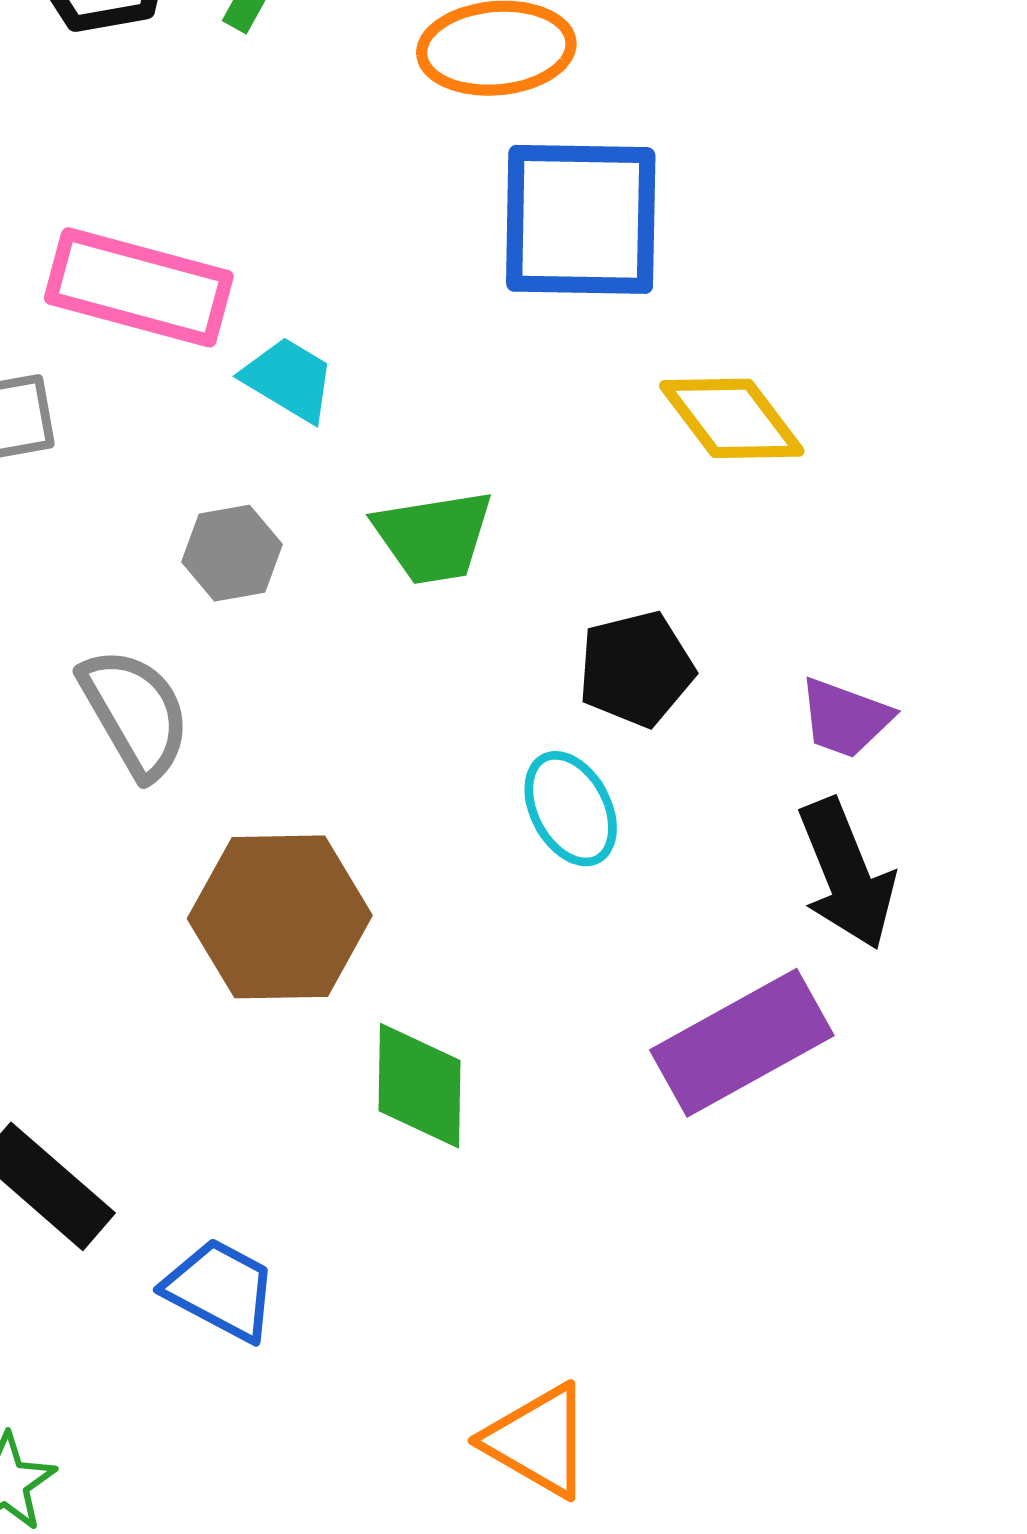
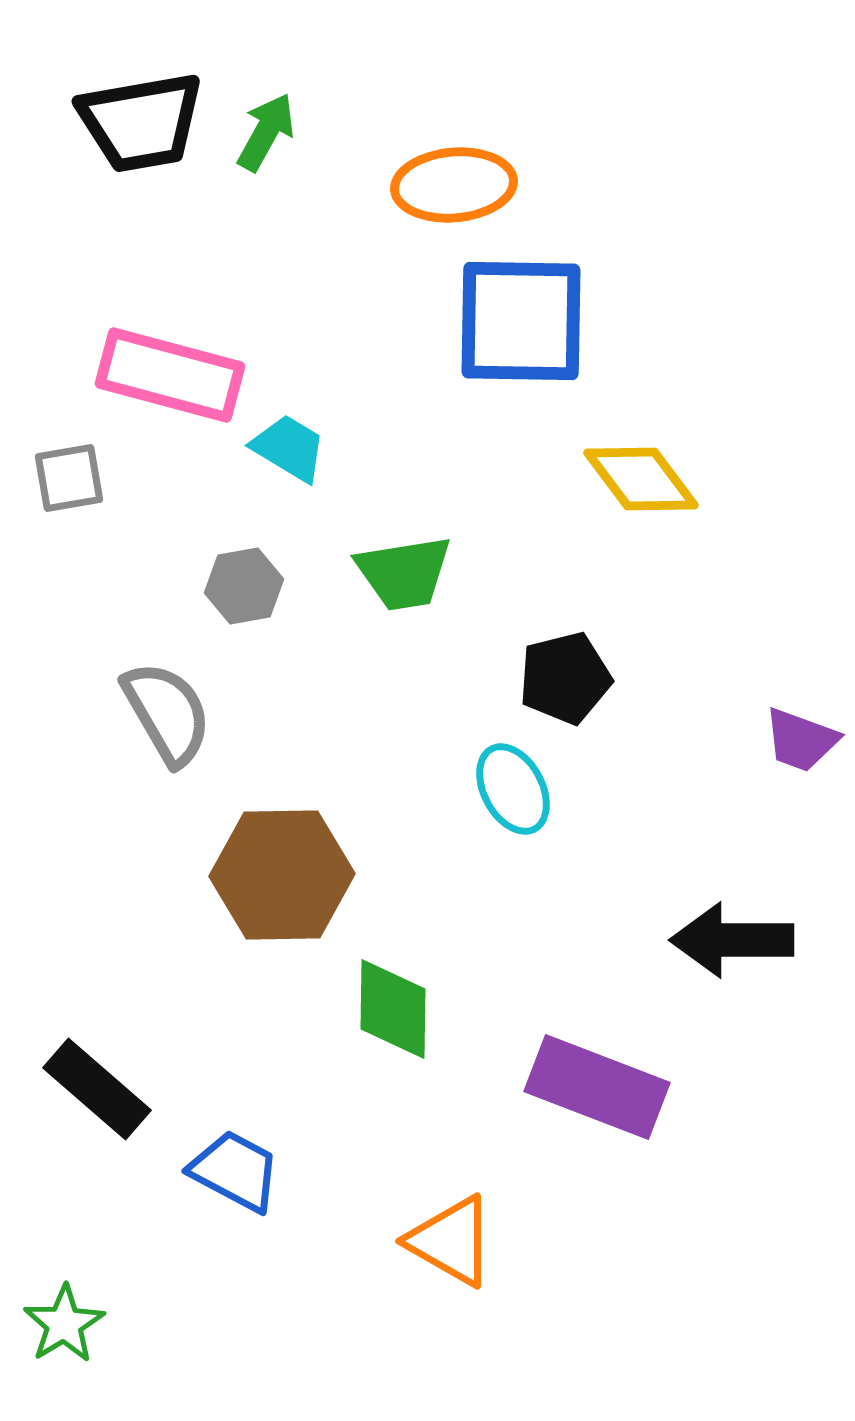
purple trapezoid: (845, 718) -> (801, 740), moved
black arrow: (846, 874) -> (732, 940), moved, turned 112
purple rectangle: (742, 1043) -> (597, 1087), moved, turned 50
orange triangle: (538, 1441) -> (451, 1241), moved

